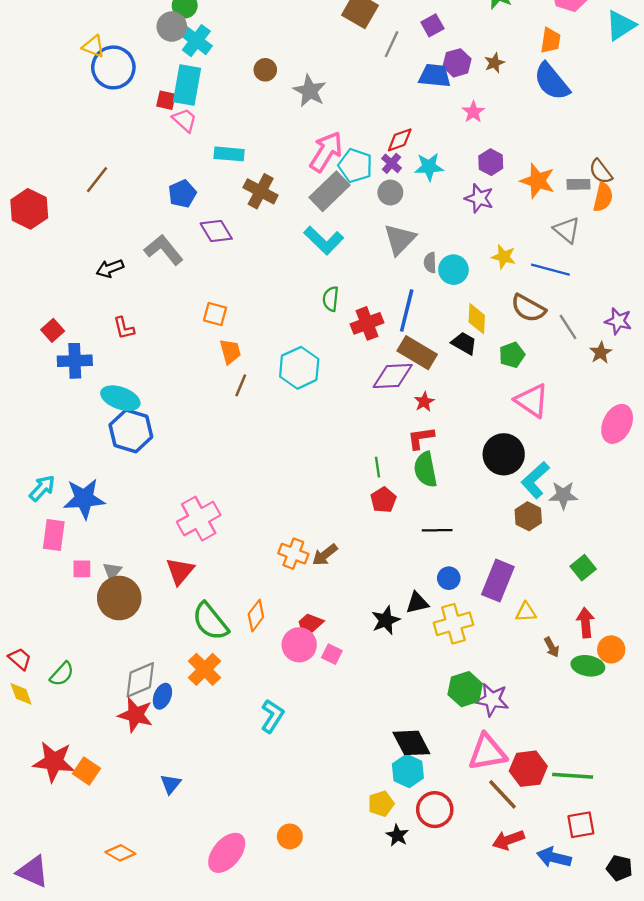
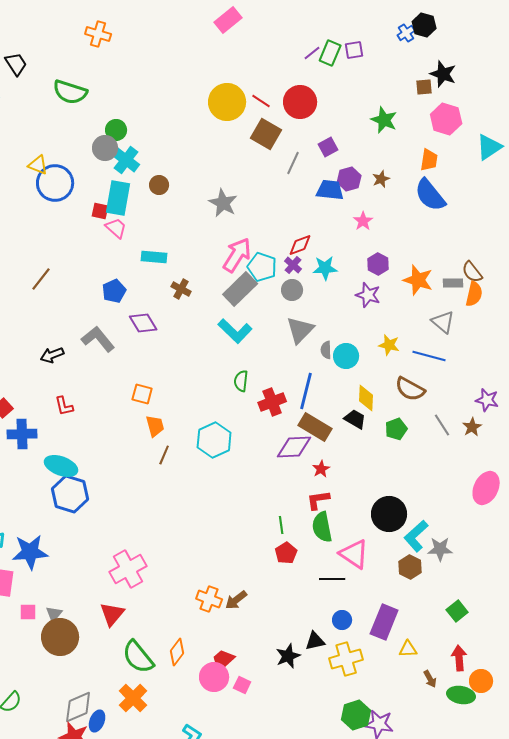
brown circle: (265, 70) -> (159, 185), moved
brown cross: (261, 191) -> (181, 289), size x0.7
gray line: (568, 327) -> (442, 425), moved
pink triangle: (532, 401) -> (354, 554), moved

